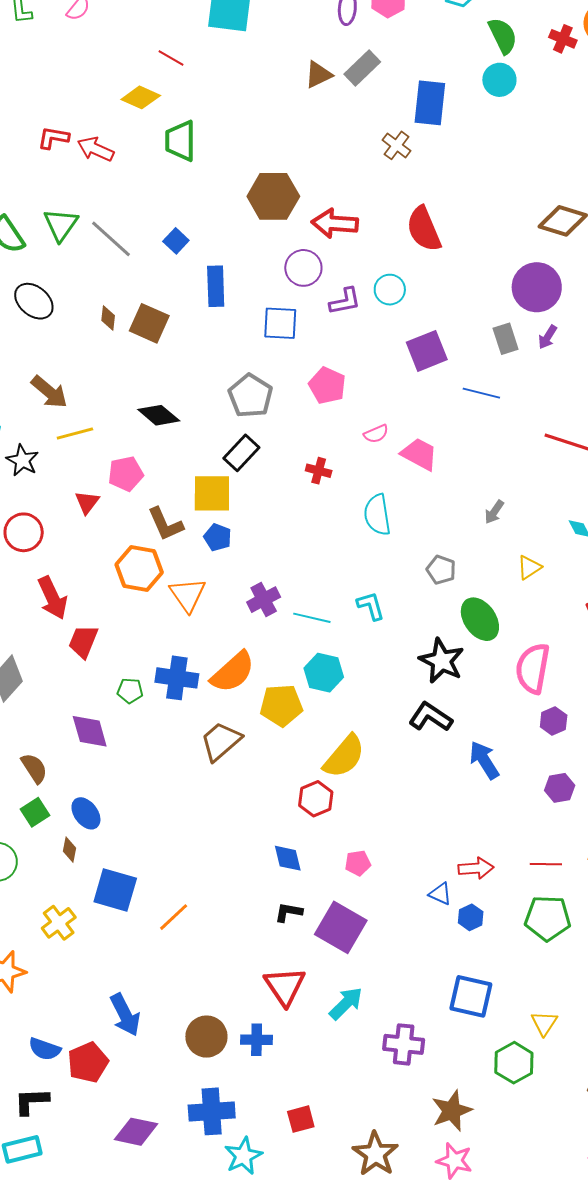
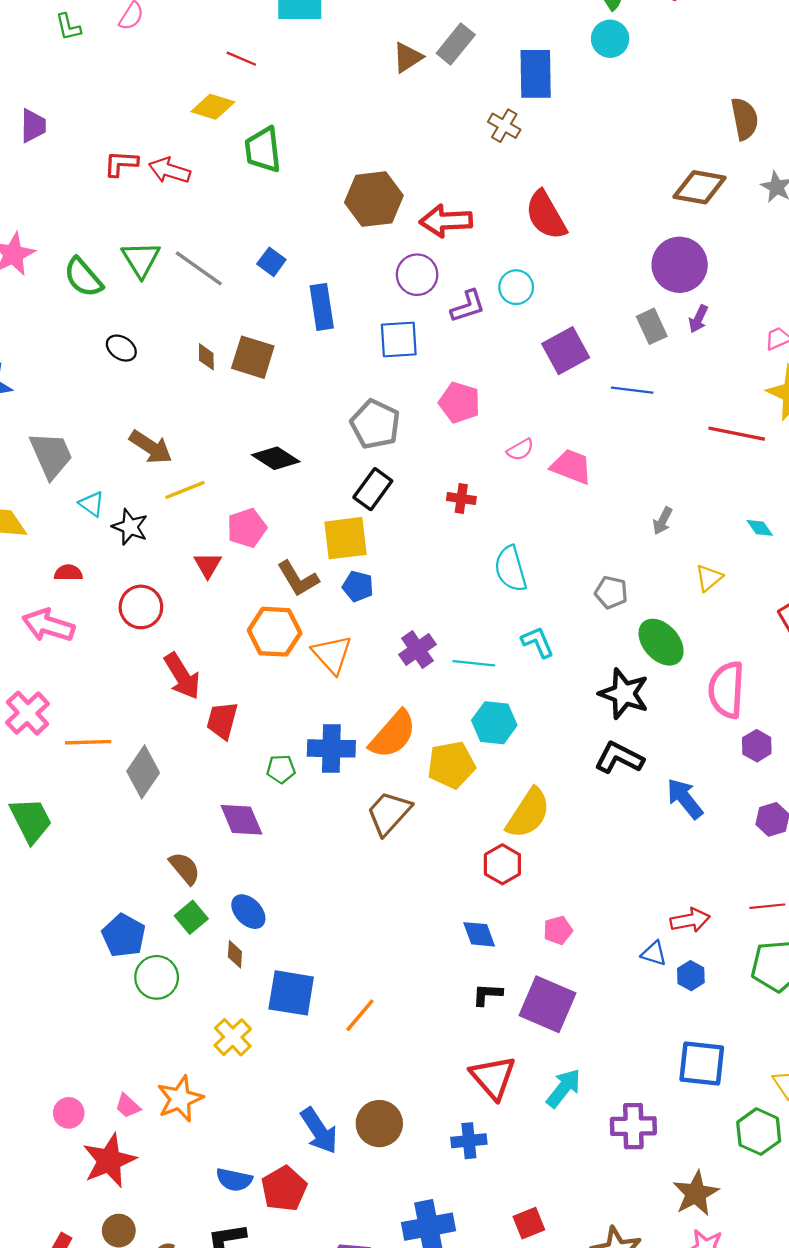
black ellipse: (34, 301) -> (121, 348), size x0.7
cyan semicircle: (377, 515) -> (511, 569), moved
brown circle: (206, 1037) -> (379, 1124), moved

